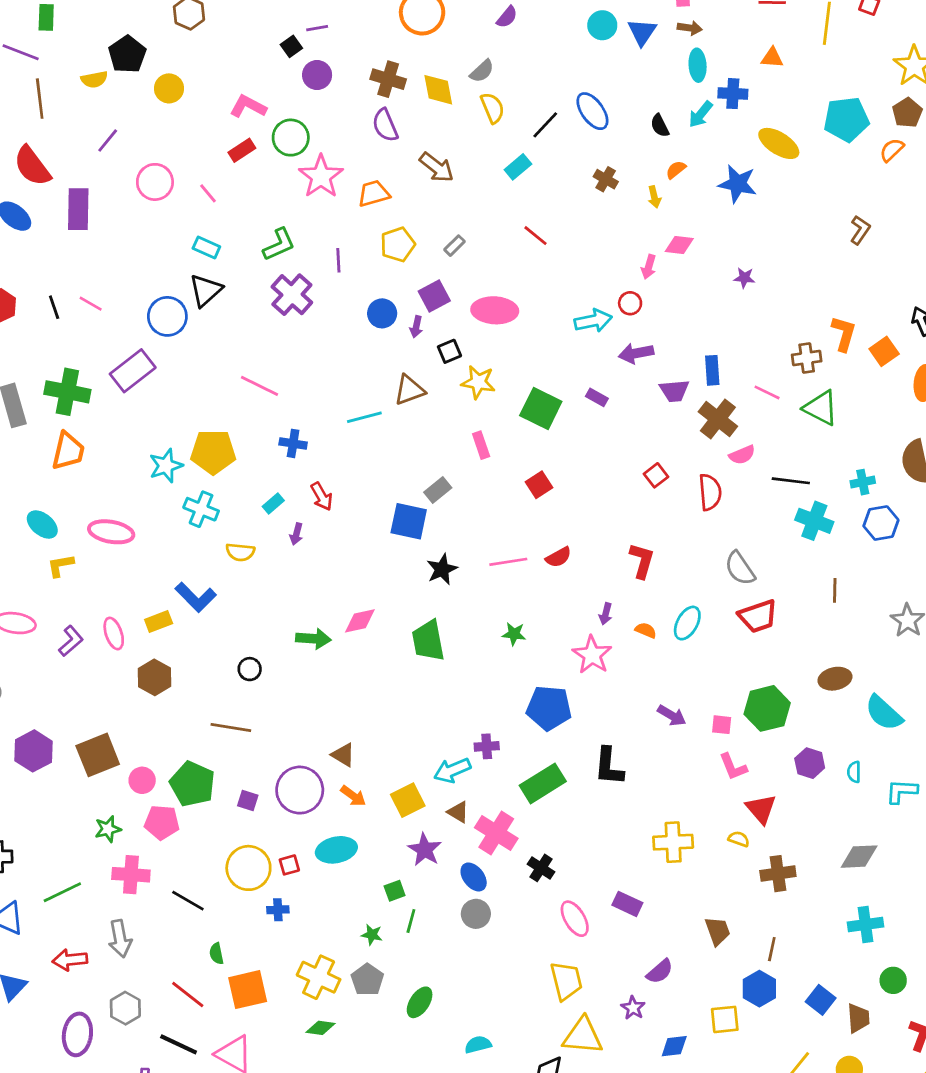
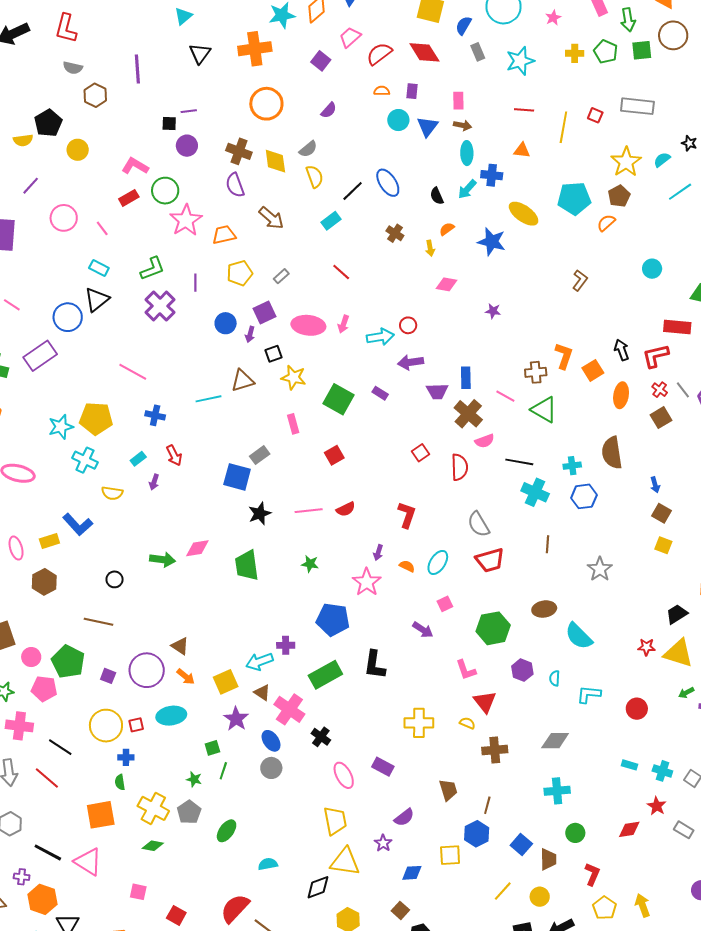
black square: (291, 46) -> (169, 124), turned 35
pink arrow: (649, 267) -> (343, 324), moved
pink square: (722, 725) -> (445, 604), moved, turned -35
green semicircle: (216, 954) -> (120, 782), moved
red line: (188, 994) -> (47, 778), moved

